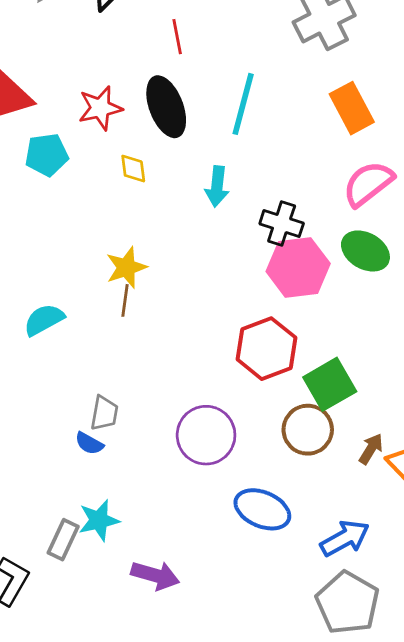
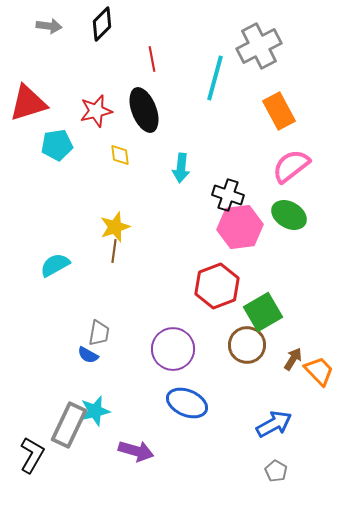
cyan line: (243, 104) -> (215, 78), moved
blue ellipse: (262, 509) -> (187, 403), moved
gray rectangle: (63, 540) -> (69, 425), size x1.5
gray pentagon: (348, 603) -> (276, 471), size x0.5

